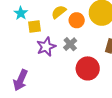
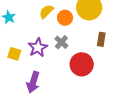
yellow square: (34, 26) -> (14, 54), moved, turned 32
purple arrow: (20, 80) -> (33, 82), moved

